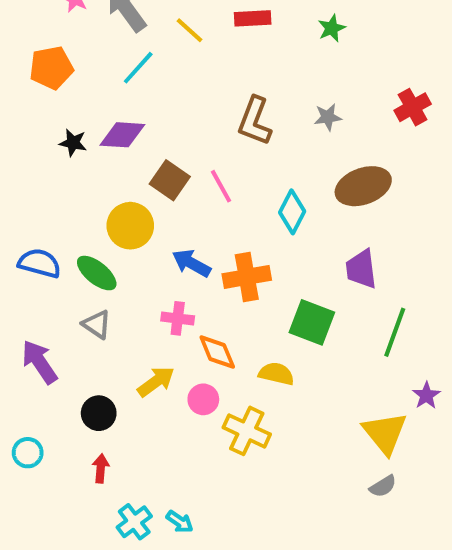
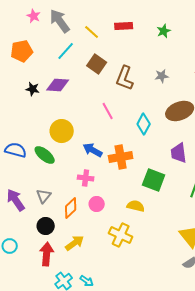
brown square: (170, 180) -> (97, 64), moved
gray triangle: (97, 324) -> (44, 196), moved, turned 35
orange diamond: (217, 352) -> (71, 208), moved, turned 70
yellow arrow: (156, 382) -> (75, 243), moved
pink circle: (203, 399) -> (97, 204), moved
red arrow: (101, 468) -> (47, 254), size x1.6

